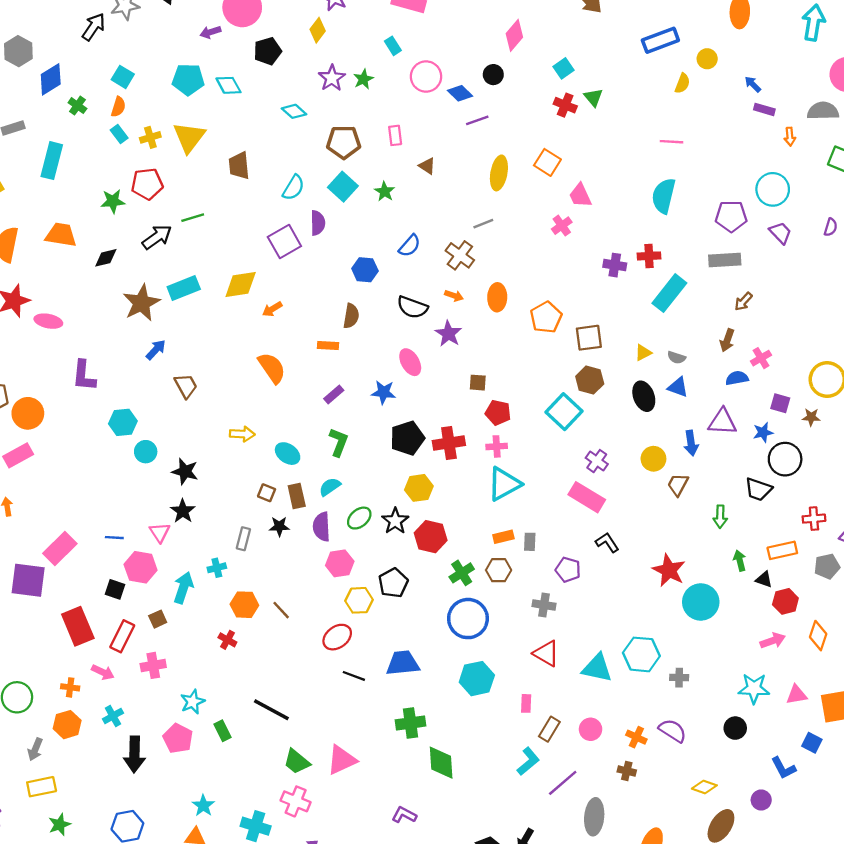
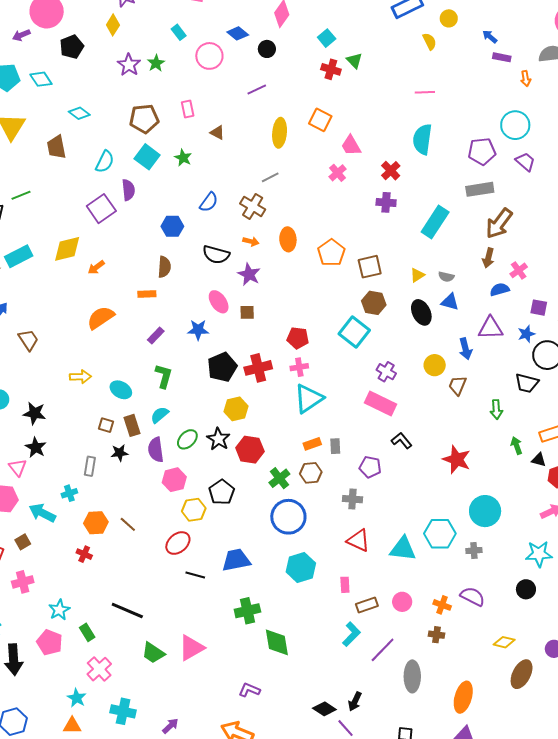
yellow semicircle: (682, 83) -> (430, 41), turned -42
blue diamond: (460, 93) -> (238, 33), moved
cyan diamond: (294, 111) -> (79, 113), moved
red cross: (649, 256) -> (391, 171), moved, turned -36
brown arrow: (743, 301) -> (499, 223), size x1.8
orange semicircle: (272, 368) -> (101, 318), turned -84
brown square: (478, 383) -> (247, 312), moved
cyan arrow: (183, 588) -> (42, 513), turned -76
cyan circle: (701, 602) -> (485, 511), moved
brown rectangle: (549, 729) -> (367, 605), turned 45
pink cross: (296, 801) -> (99, 669), moved, turned 30

